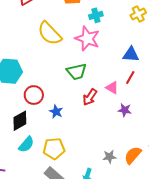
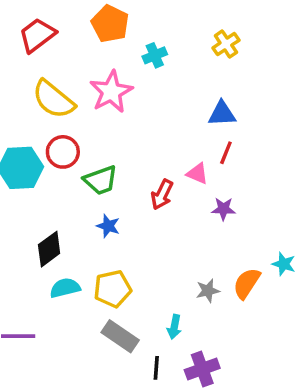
yellow semicircle: (50, 33) -> (53, 99), moved
pink star: (87, 39) -> (111, 92), moved, turned 30
green trapezoid: (77, 72) -> (101, 180), moved
red circle: (34, 95) -> (63, 152), moved
cyan semicircle: (26, 144) -> (65, 288), turned -138

